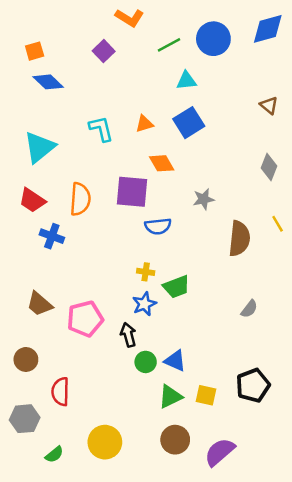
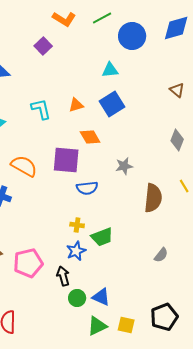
green line: (169, 45) -> (102, 18), moved
orange semicircle: (80, 199) -> (24, 166), turned -64

